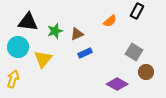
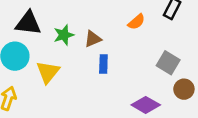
blue rectangle: (85, 53) -> (103, 64), turned -64

